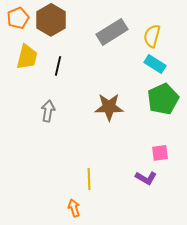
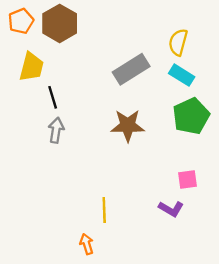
gray rectangle: (112, 32) -> (131, 69), moved
black line: (58, 66) -> (53, 97), moved, turned -30

